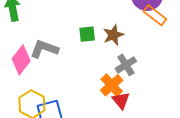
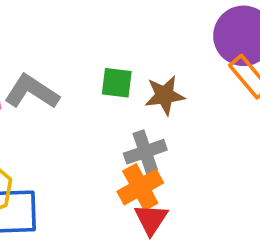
gray cross: (126, 65) -> (145, 152), moved

